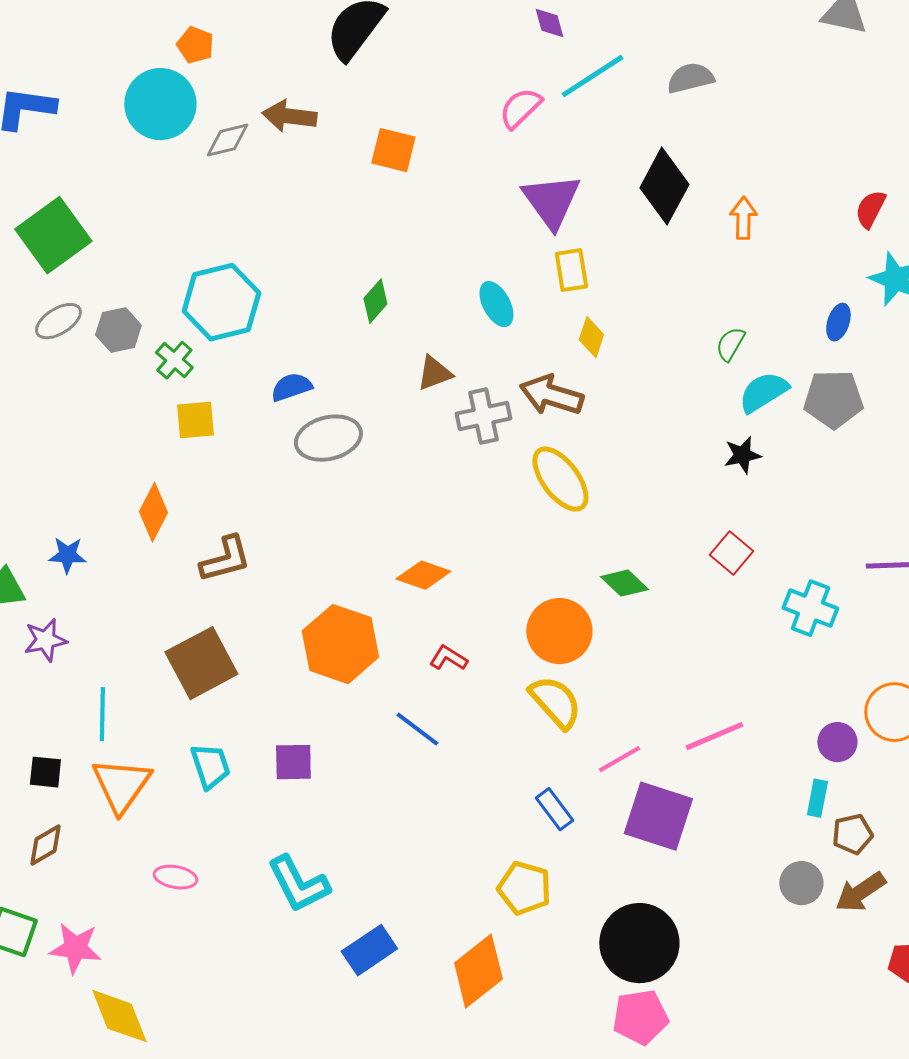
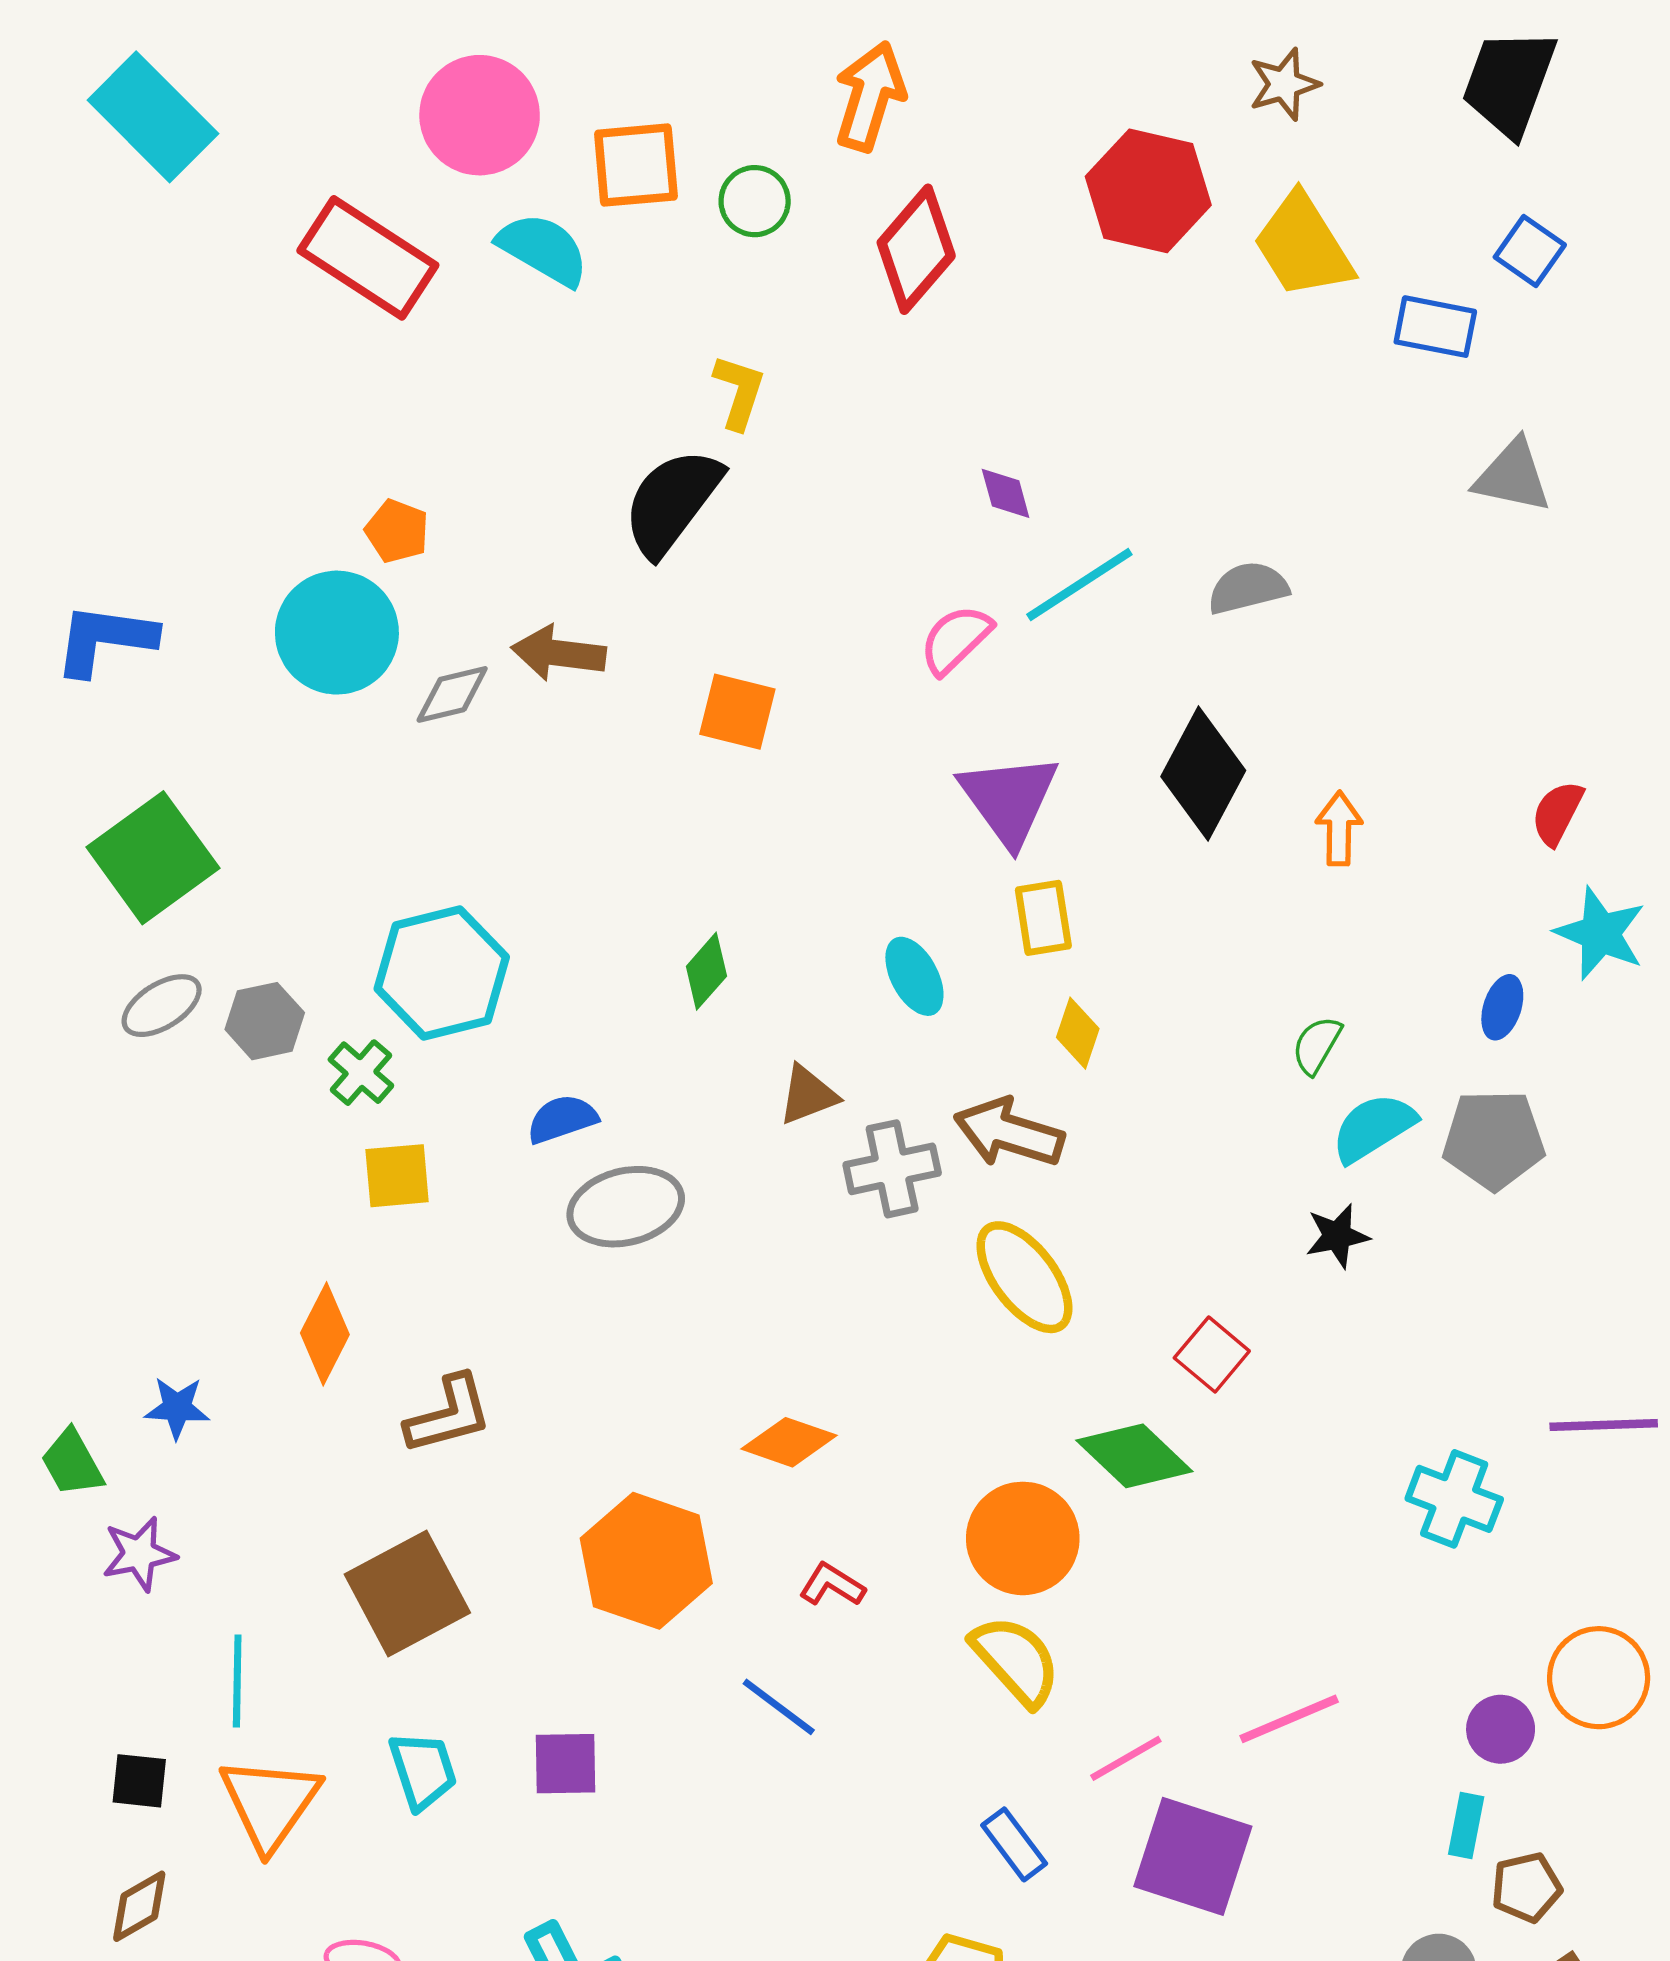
red square: (731, 553) -> (1212, 1354), moved
green diamond: (624, 583) -> (1134, 1456), size x1.4

